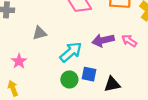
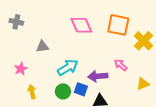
purple arrow: (103, 40) -> (98, 76), moved
yellow arrow: (13, 88) -> (32, 92), moved

